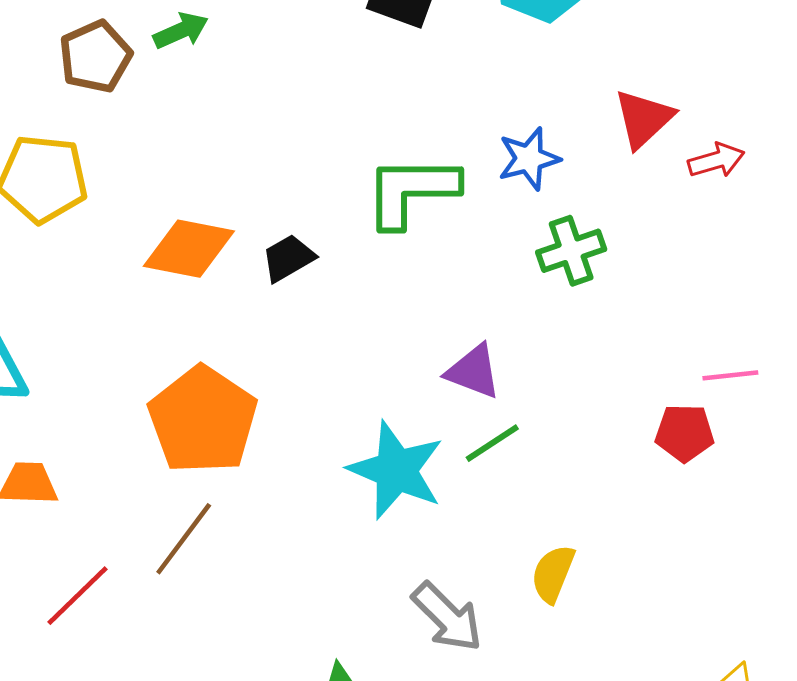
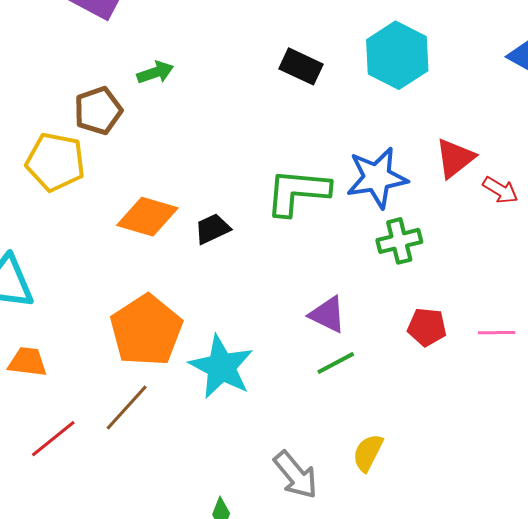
brown pentagon: (95, 57) -> (98, 111), moved
blue star: (529, 159) -> (377, 178), size x1.5
red arrow: (716, 160) -> (500, 190), turned 42
red pentagon: (685, 433) -> (427, 327), moved
cyan star: (396, 470) -> (221, 367), moved

